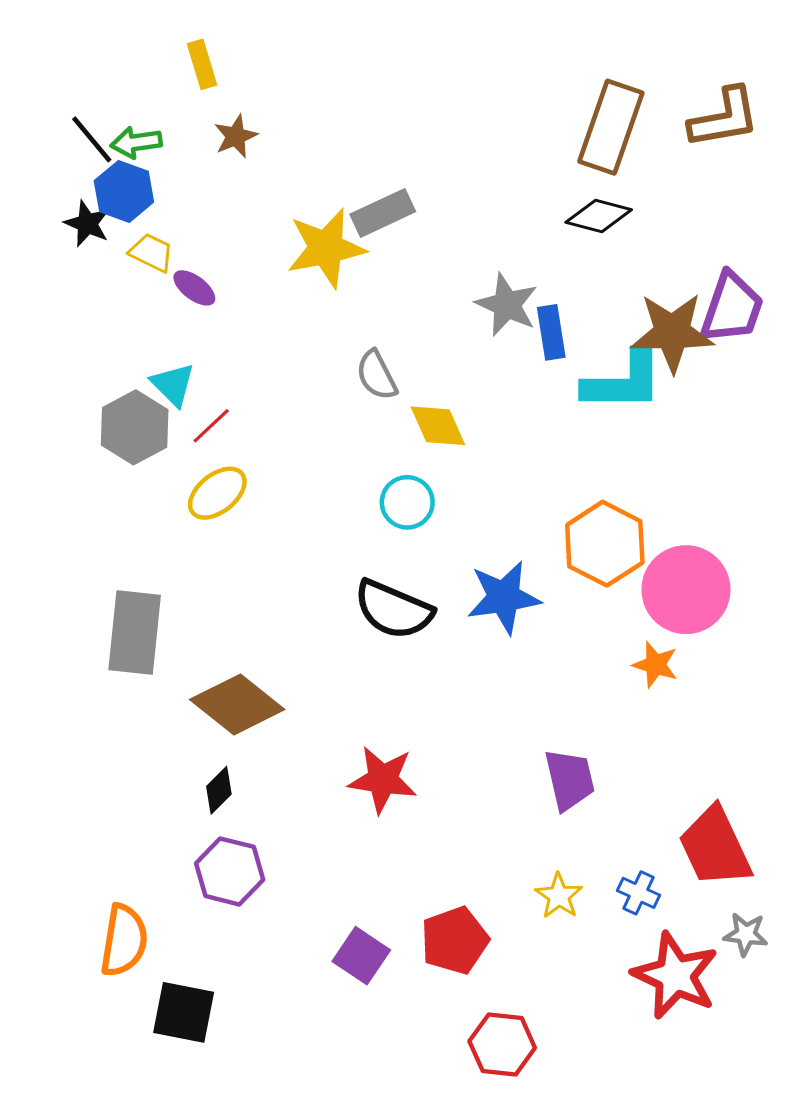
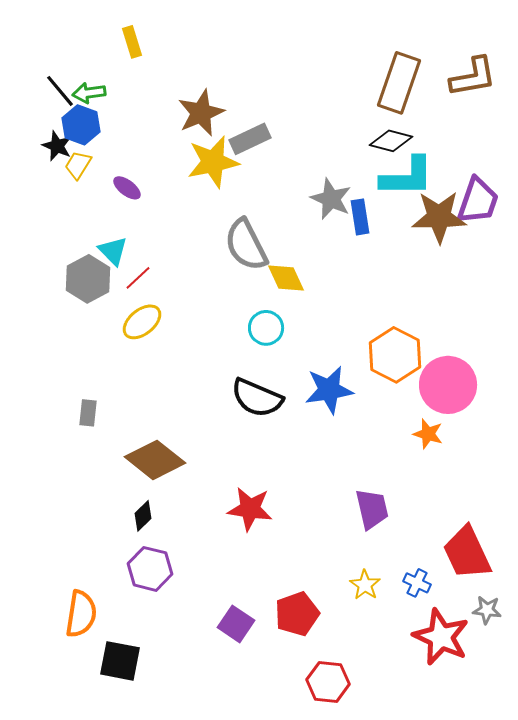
brown star: (236, 136) -> (201, 113), moved, size x1.6
yellow trapezoid: (151, 253) -> (78, 165), moved, turned -84
gray semicircle: (377, 375) -> (246, 245), size x1.6
cyan L-shape: (623, 381) -> (407, 177), moved
gray rectangle: (135, 633) -> (88, 413), size x0.5

